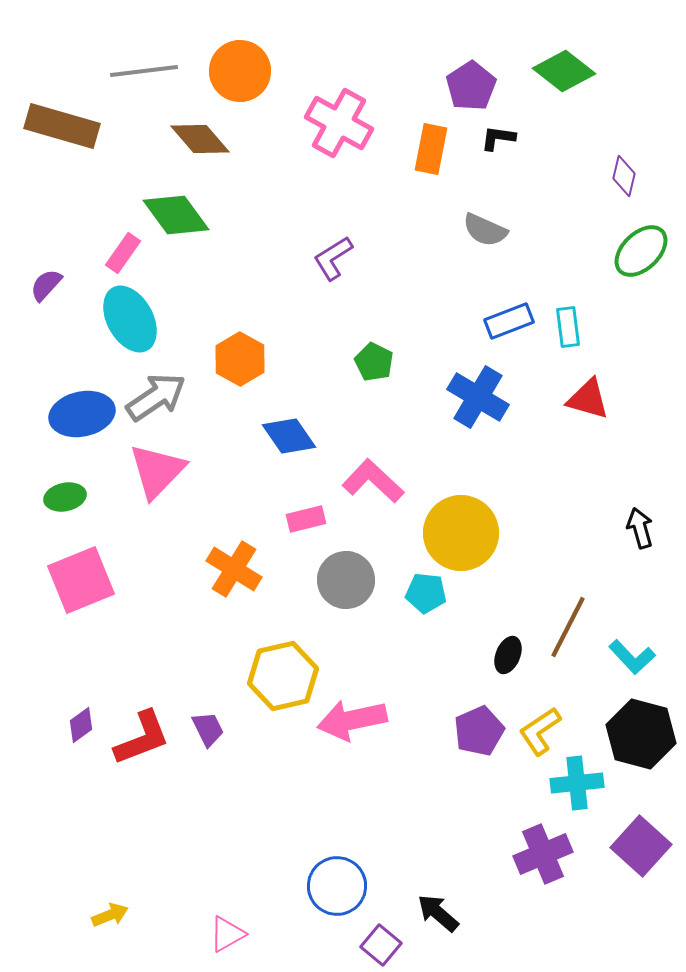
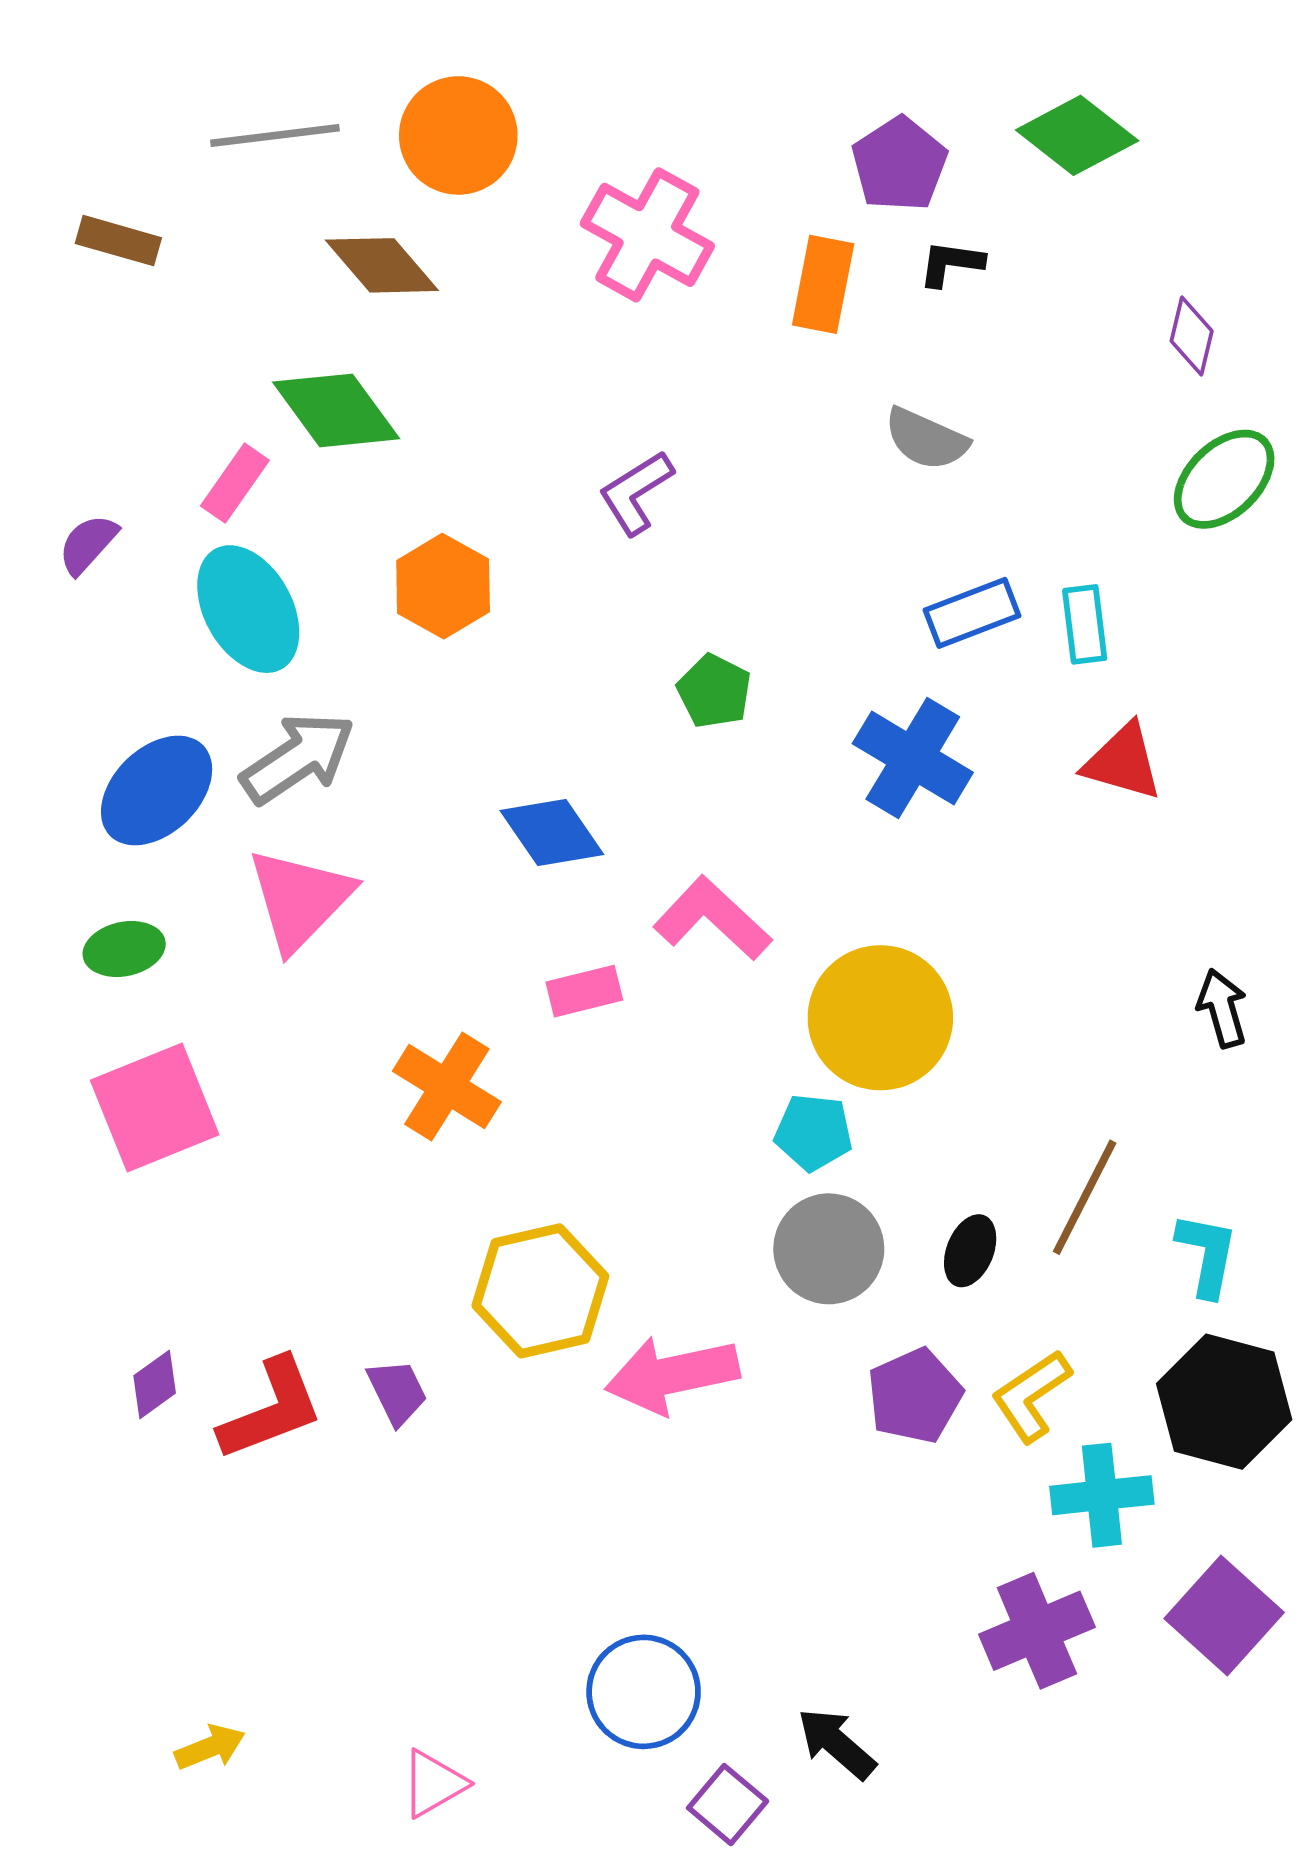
brown rectangle: (62, 126) -> (118, 241), size x0.6
orange hexagon: (240, 359) -> (443, 586), moved
blue ellipse: (82, 414) -> (157, 791), turned -32
gray circle: (346, 580) -> (829, 1249), moved
cyan L-shape: (632, 657) -> (1207, 1255), turned -126

